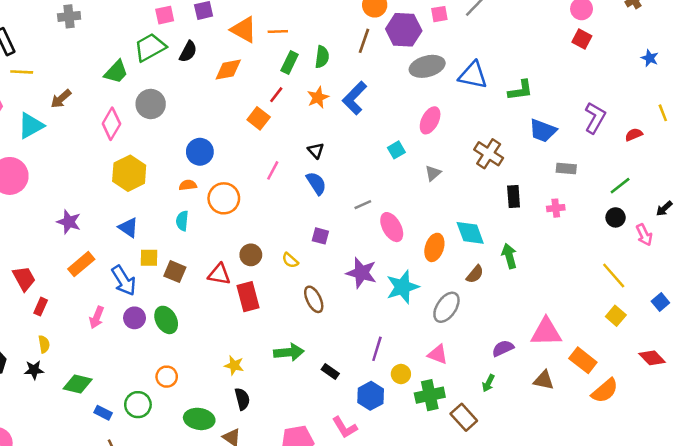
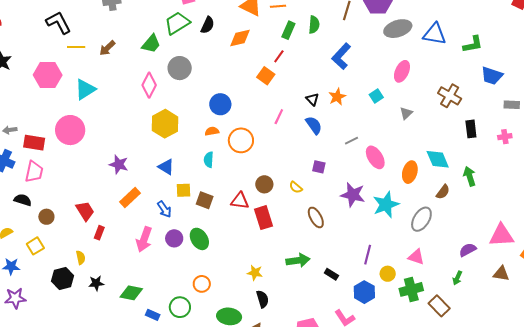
orange star: (318, 97) -> (337, 97), moved
brown arrow: (61, 99) -> (107, 48), moved
blue arrow: (124, 281) -> (164, 209), size x0.7
pink arrow: (97, 317) -> (144, 239), size x1.4
yellow semicircle: (44, 344) -> (81, 258), moved

